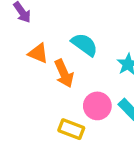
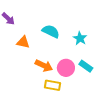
orange arrow: (64, 73) -> (44, 66), moved, turned -30

